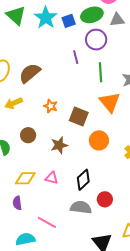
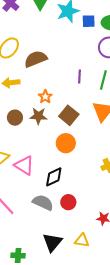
purple line: (76, 57) -> (80, 76), moved
orange circle: (99, 140) -> (66, 143), moved
brown star: (59, 145) -> (38, 116), moved
pink triangle: (52, 178) -> (24, 165), size x1.5

